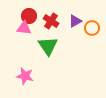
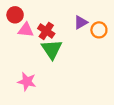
red circle: (29, 16) -> (15, 15), moved
red cross: (51, 21) -> (46, 31), moved

